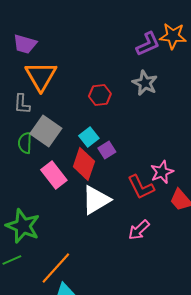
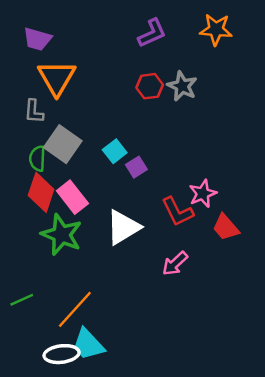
purple L-shape: (148, 44) -> (152, 33), moved
red hexagon: (100, 95) -> (150, 86), moved
red diamond: (84, 164) -> (41, 192), moved
green star: (23, 226) -> (62, 235), moved

